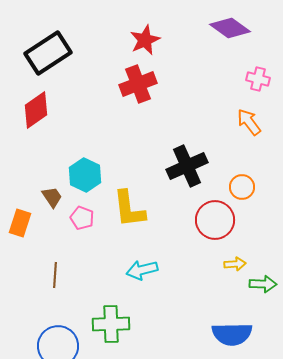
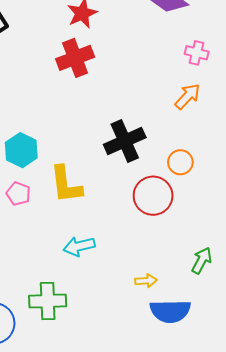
orange arrow: (249, 122) -> (187, 96), turned 80
yellow arrow: (235, 264) -> (146, 281), moved
green arrow: (263, 284) -> (202, 260), turned -64

